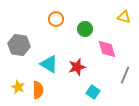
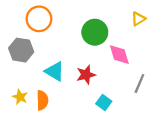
yellow triangle: (124, 17) -> (138, 19), turned -48
orange circle: (56, 19) -> (39, 19), moved, size x1.5
green circle: (85, 29) -> (95, 32), size x1.5

